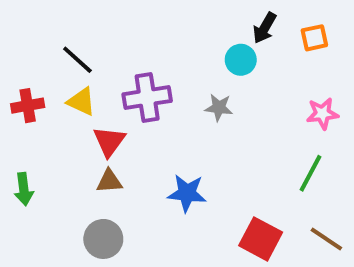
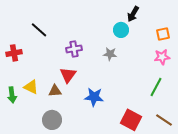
orange square: (314, 38) -> (163, 34), moved
purple cross: (147, 98) -> (74, 49), size x0.7
yellow triangle: (81, 102) -> (31, 87), moved
red triangle: (109, 141) -> (68, 75), moved

